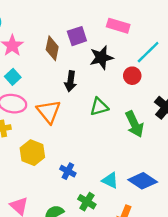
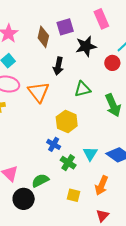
pink rectangle: (118, 26) -> (101, 19), turned 48
yellow hexagon: (32, 153) -> (67, 121), moved
cyan triangle: (110, 180) -> (90, 154), turned 35
green cross: (87, 202) -> (68, 163), moved

